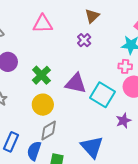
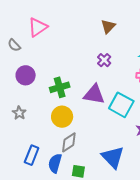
pink triangle: (43, 24) -> (38, 27), moved, turned -30
purple cross: (84, 40) -> (104, 60), moved
green cross: (41, 75) -> (60, 87), turned 30

